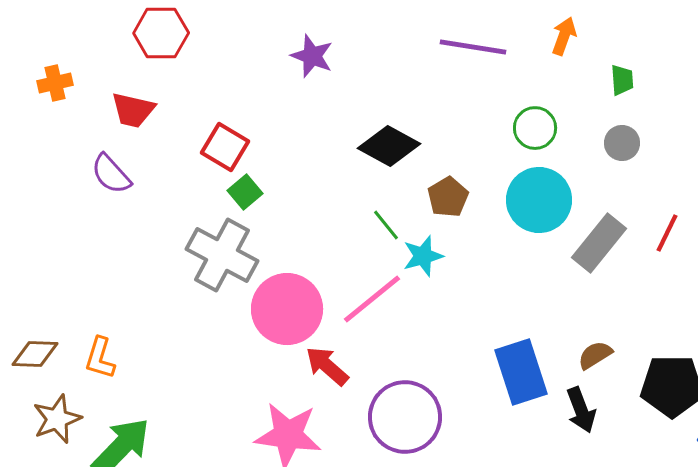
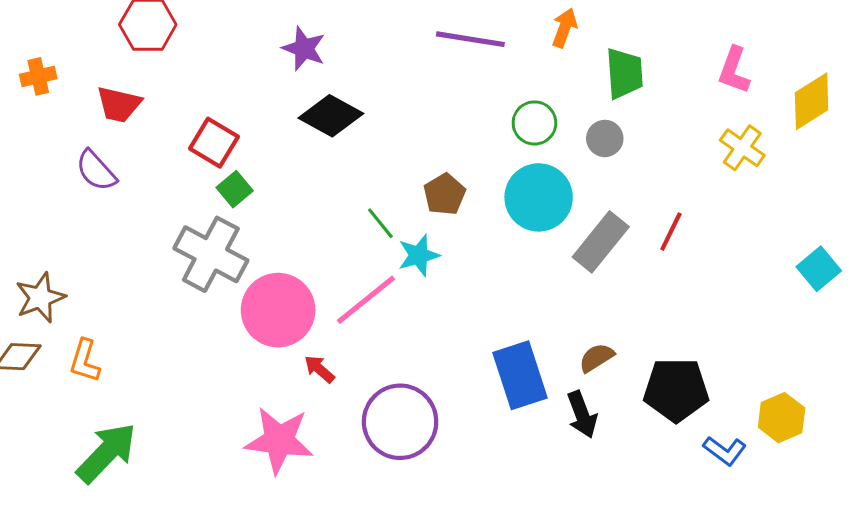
green trapezoid: (622, 80) -> (624, 73), size x1.6
gray circle: (622, 143) -> (605, 138), moved
black diamond: (389, 146) -> (331, 116), moved
red arrow: (327, 366) -> (319, 369), size x0.7
brown star: (57, 419) -> (40, 298), moved

